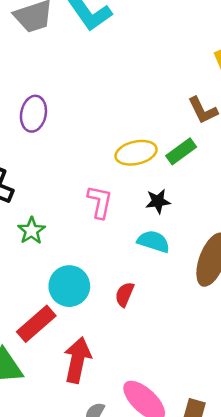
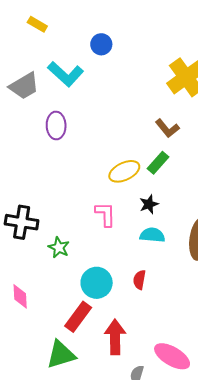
purple ellipse: (33, 114) -> (56, 126), moved

